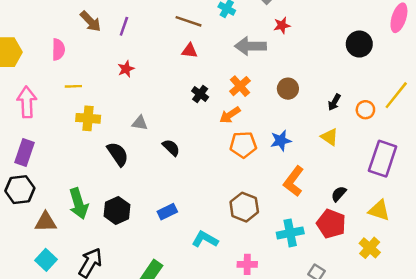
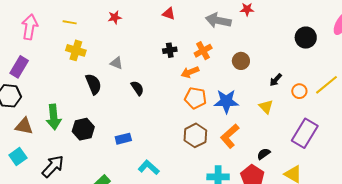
black cross: (200, 94) -> (170, 50), turned 32
blue star: (281, 141) -> (226, 101), size x1.4
brown hexagon: (244, 207) -> (195, 135), moved

